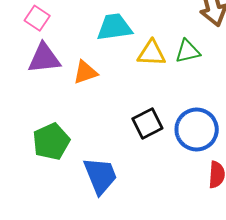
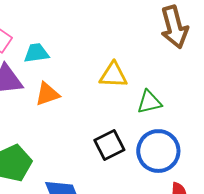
cyan trapezoid: (114, 27) -> (36, 53), moved, size x0.7
green triangle: (188, 51) -> (149, 102), moved

